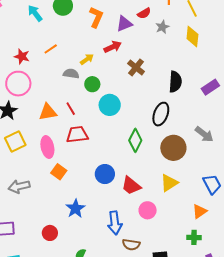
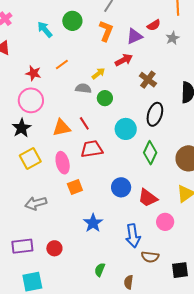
cyan circle: (110, 105) -> (126, 129), moved
black ellipse: (161, 114) -> (155, 114), moved
orange square: (59, 172) -> (75, 187), turned 35
red circle: (50, 233) -> (54, 248), moved

